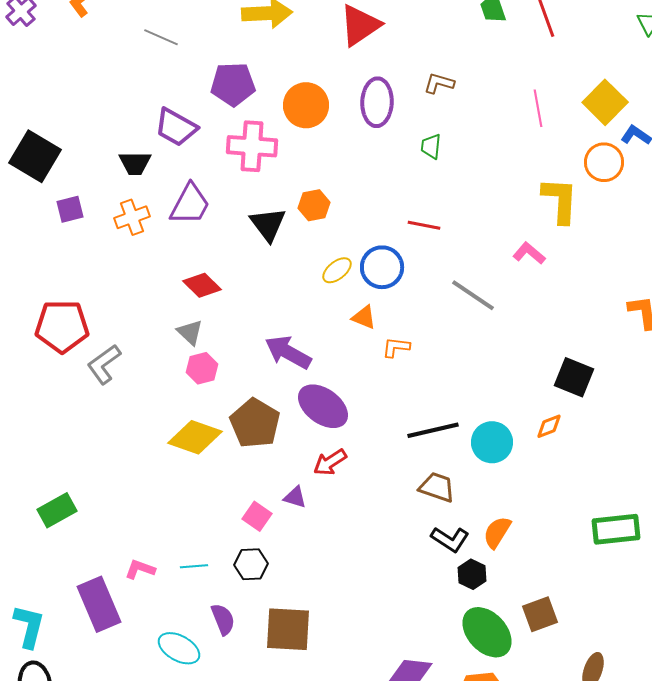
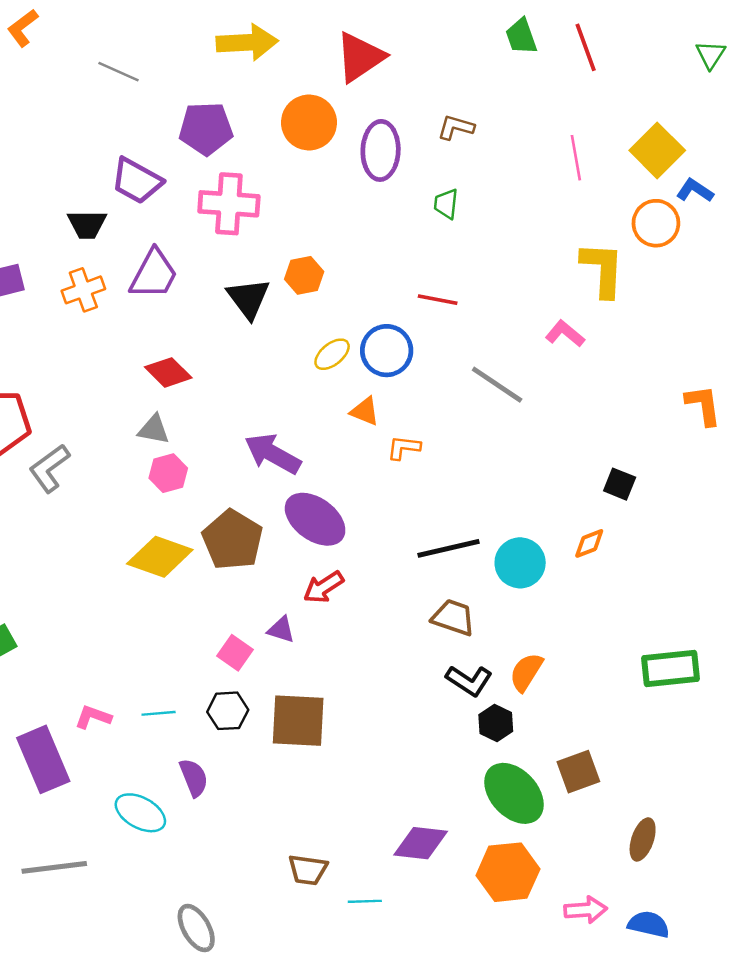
orange circle: (306, 105) -> (309, 123), moved
gray triangle: (190, 332) -> (154, 429), turned -32
black square: (574, 377) -> (620, 484), size x0.7
brown square: (288, 629) -> (298, 721), moved

